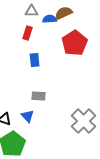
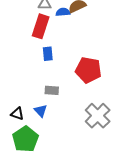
red rectangle: (28, 33) -> (41, 26), size x1.6
red pentagon: (75, 43) -> (88, 70), moved, turned -30

